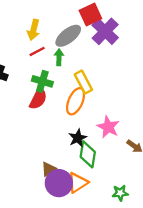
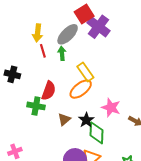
red line: (37, 51) -> (43, 51), turned -72
green cross: (42, 81) -> (36, 106), moved
orange ellipse: (76, 101) -> (81, 89), turned 35
brown triangle: (49, 169) -> (64, 119), moved

